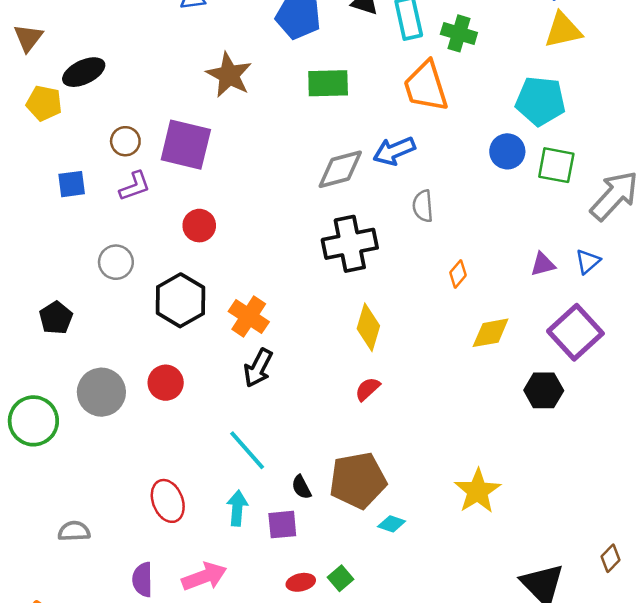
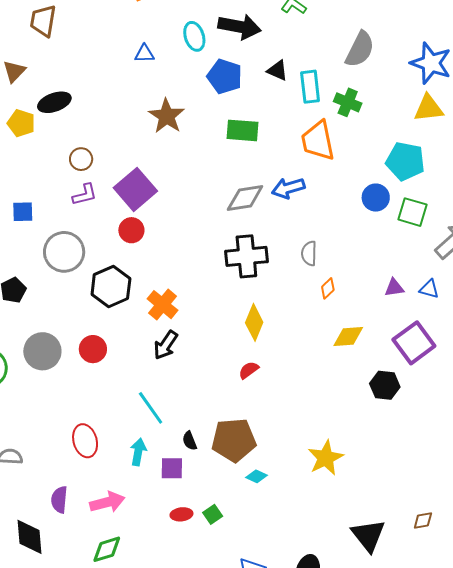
purple square: (186, 145) -> (135, 189), moved, turned 30
blue square: (72, 184) -> (23, 212), moved
gray semicircle: (423, 206) -> (309, 253), moved
blue triangle: (588, 261) -> (429, 289), turned 50
gray circle: (116, 262) -> (64, 252), size x1.5
brown diamond: (610, 558) -> (423, 521), turned 30

